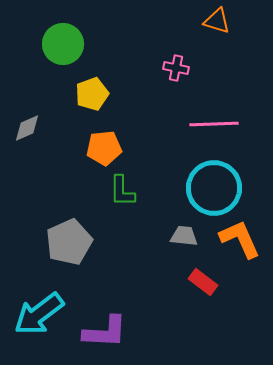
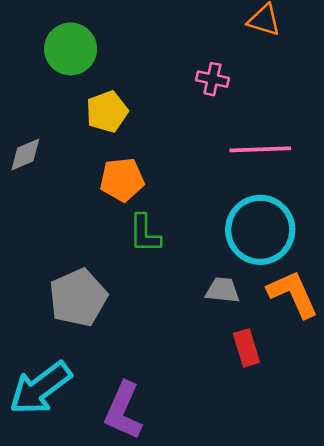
red rectangle: (203, 282) -> (246, 348), turned 36
purple L-shape: (105, 332) -> (123, 411), turned 111

